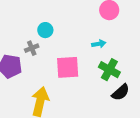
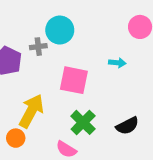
cyan circle: (45, 30) -> (60, 30), size x1.5
green cross: (109, 70) -> (83, 122), moved

